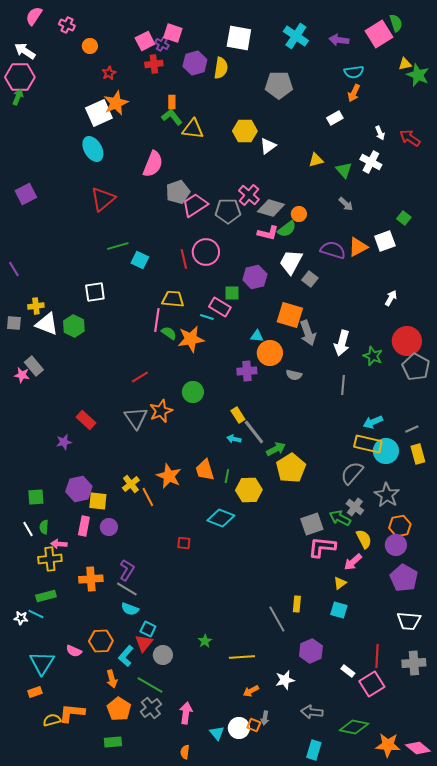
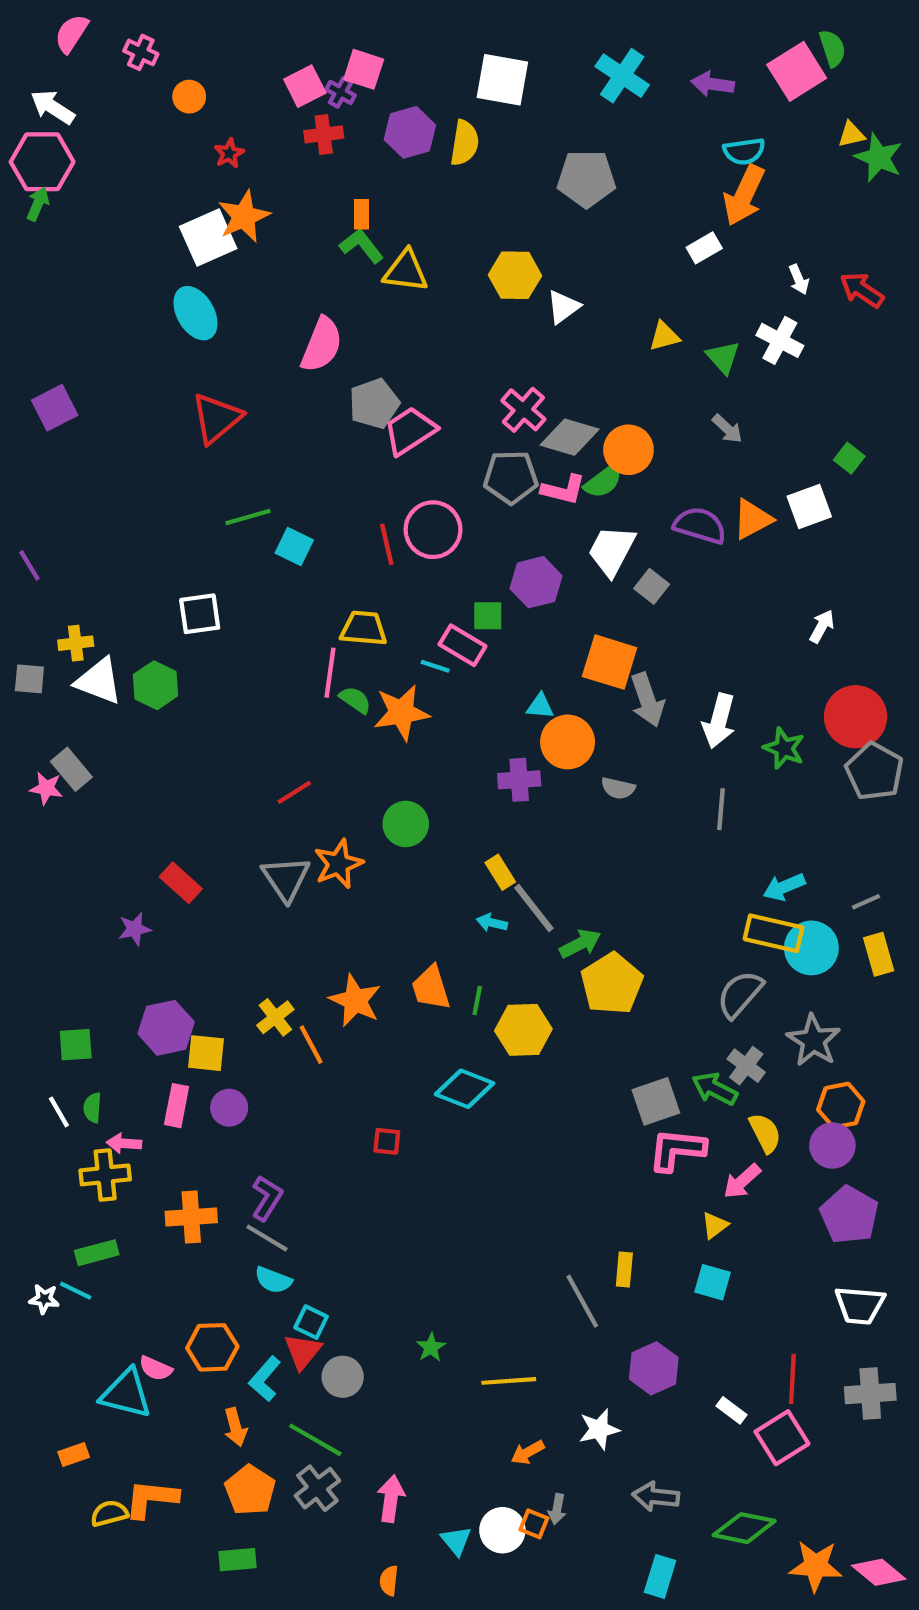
orange arrow: (354, 93) -> (744, 195), size x1.6
gray pentagon: (228, 211) -> (511, 477), moved
orange circle: (299, 214) -> (629, 450), size x1.5
cyan triangle: (42, 663) -> (126, 1394), moved, turned -48

